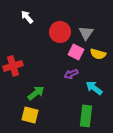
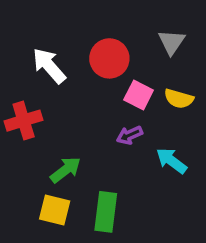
white arrow: (27, 17) -> (49, 66), moved, size x1.5
gray triangle: (86, 33) -> (171, 42), moved
green rectangle: (86, 116) -> (106, 212), moved

